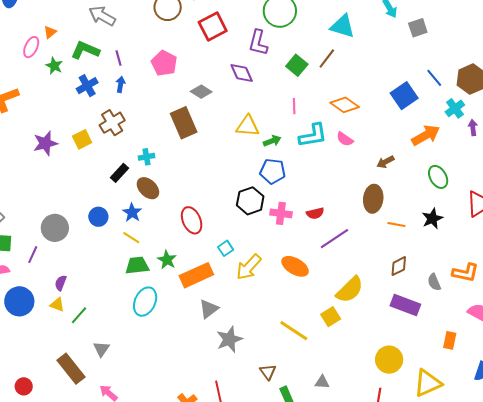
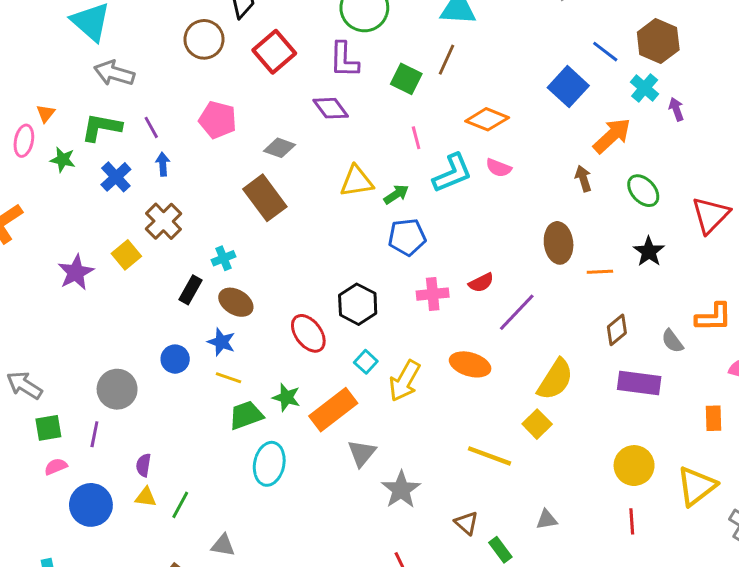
brown arrow: (385, 162) -> (583, 179), moved, turned 114
black hexagon: (250, 201) -> (358, 304), moved
gray triangle: (101, 349) -> (223, 545), turned -42

